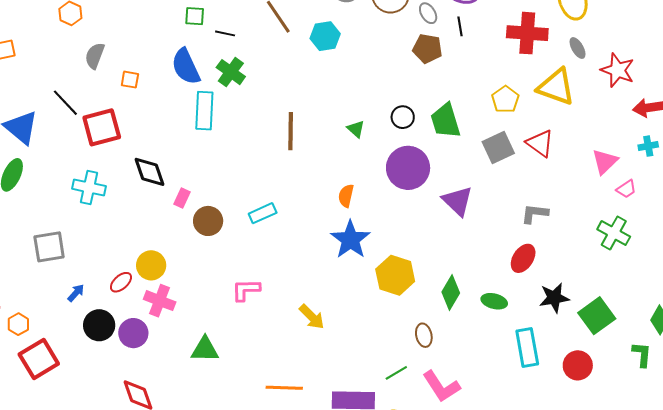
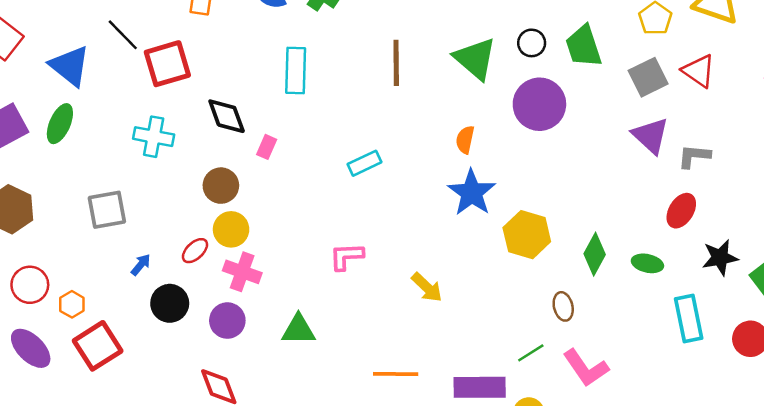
cyan rectangle: (204, 111) -> (296, 70), moved
green triangle: (356, 129) -> (475, 59), size x2.0
purple triangle: (458, 201) -> (651, 136), moved
brown circle: (208, 221) -> (221, 186), moved
purple circle: (133, 333) -> (227, 321), moved

